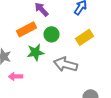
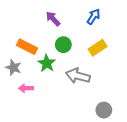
orange rectangle: (26, 29) -> (27, 47), moved, turned 54
green star: (36, 52) -> (47, 63), turned -30

